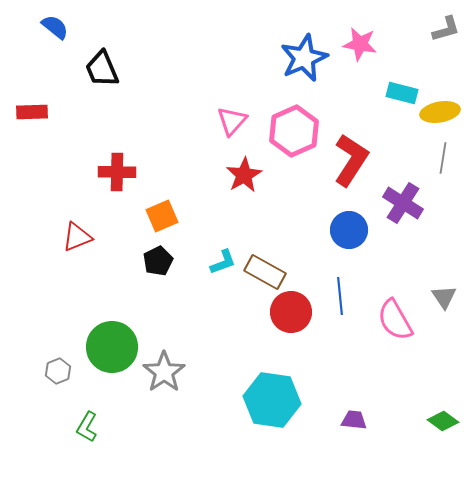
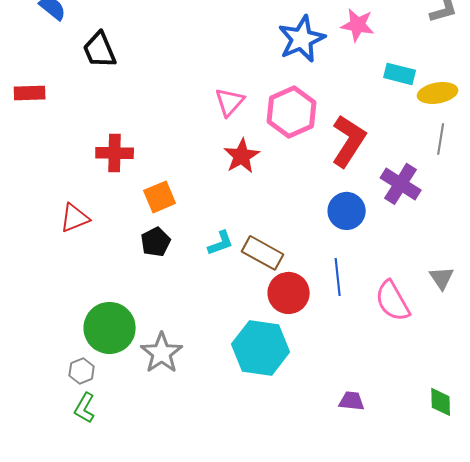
gray hexagon: (58, 371) -> (82, 371), moved
cyan hexagon: (272, 400) -> (261, 348), moved
green diamond: (443, 421) -> (441, 402), turned 52

